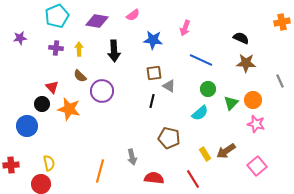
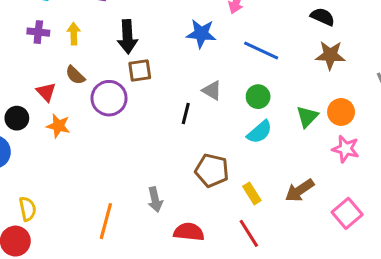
blue star: (153, 40) -> (201, 34), moved
brown square: (154, 73) -> (140, 71), moved
red triangle: (52, 87) -> (46, 92), moved
green circle: (208, 89) -> (258, 97), moved
orange star: (69, 109) -> (58, 126), size x0.7
yellow rectangle: (205, 154) -> (252, 193), moved

